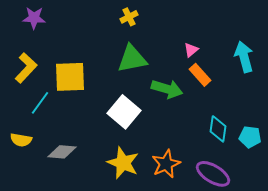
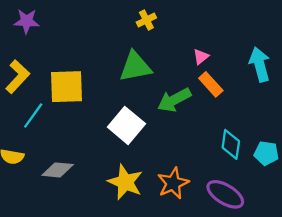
yellow cross: (129, 17) -> (146, 20), moved
green arrow: (167, 89) -> (174, 100), turned 136

